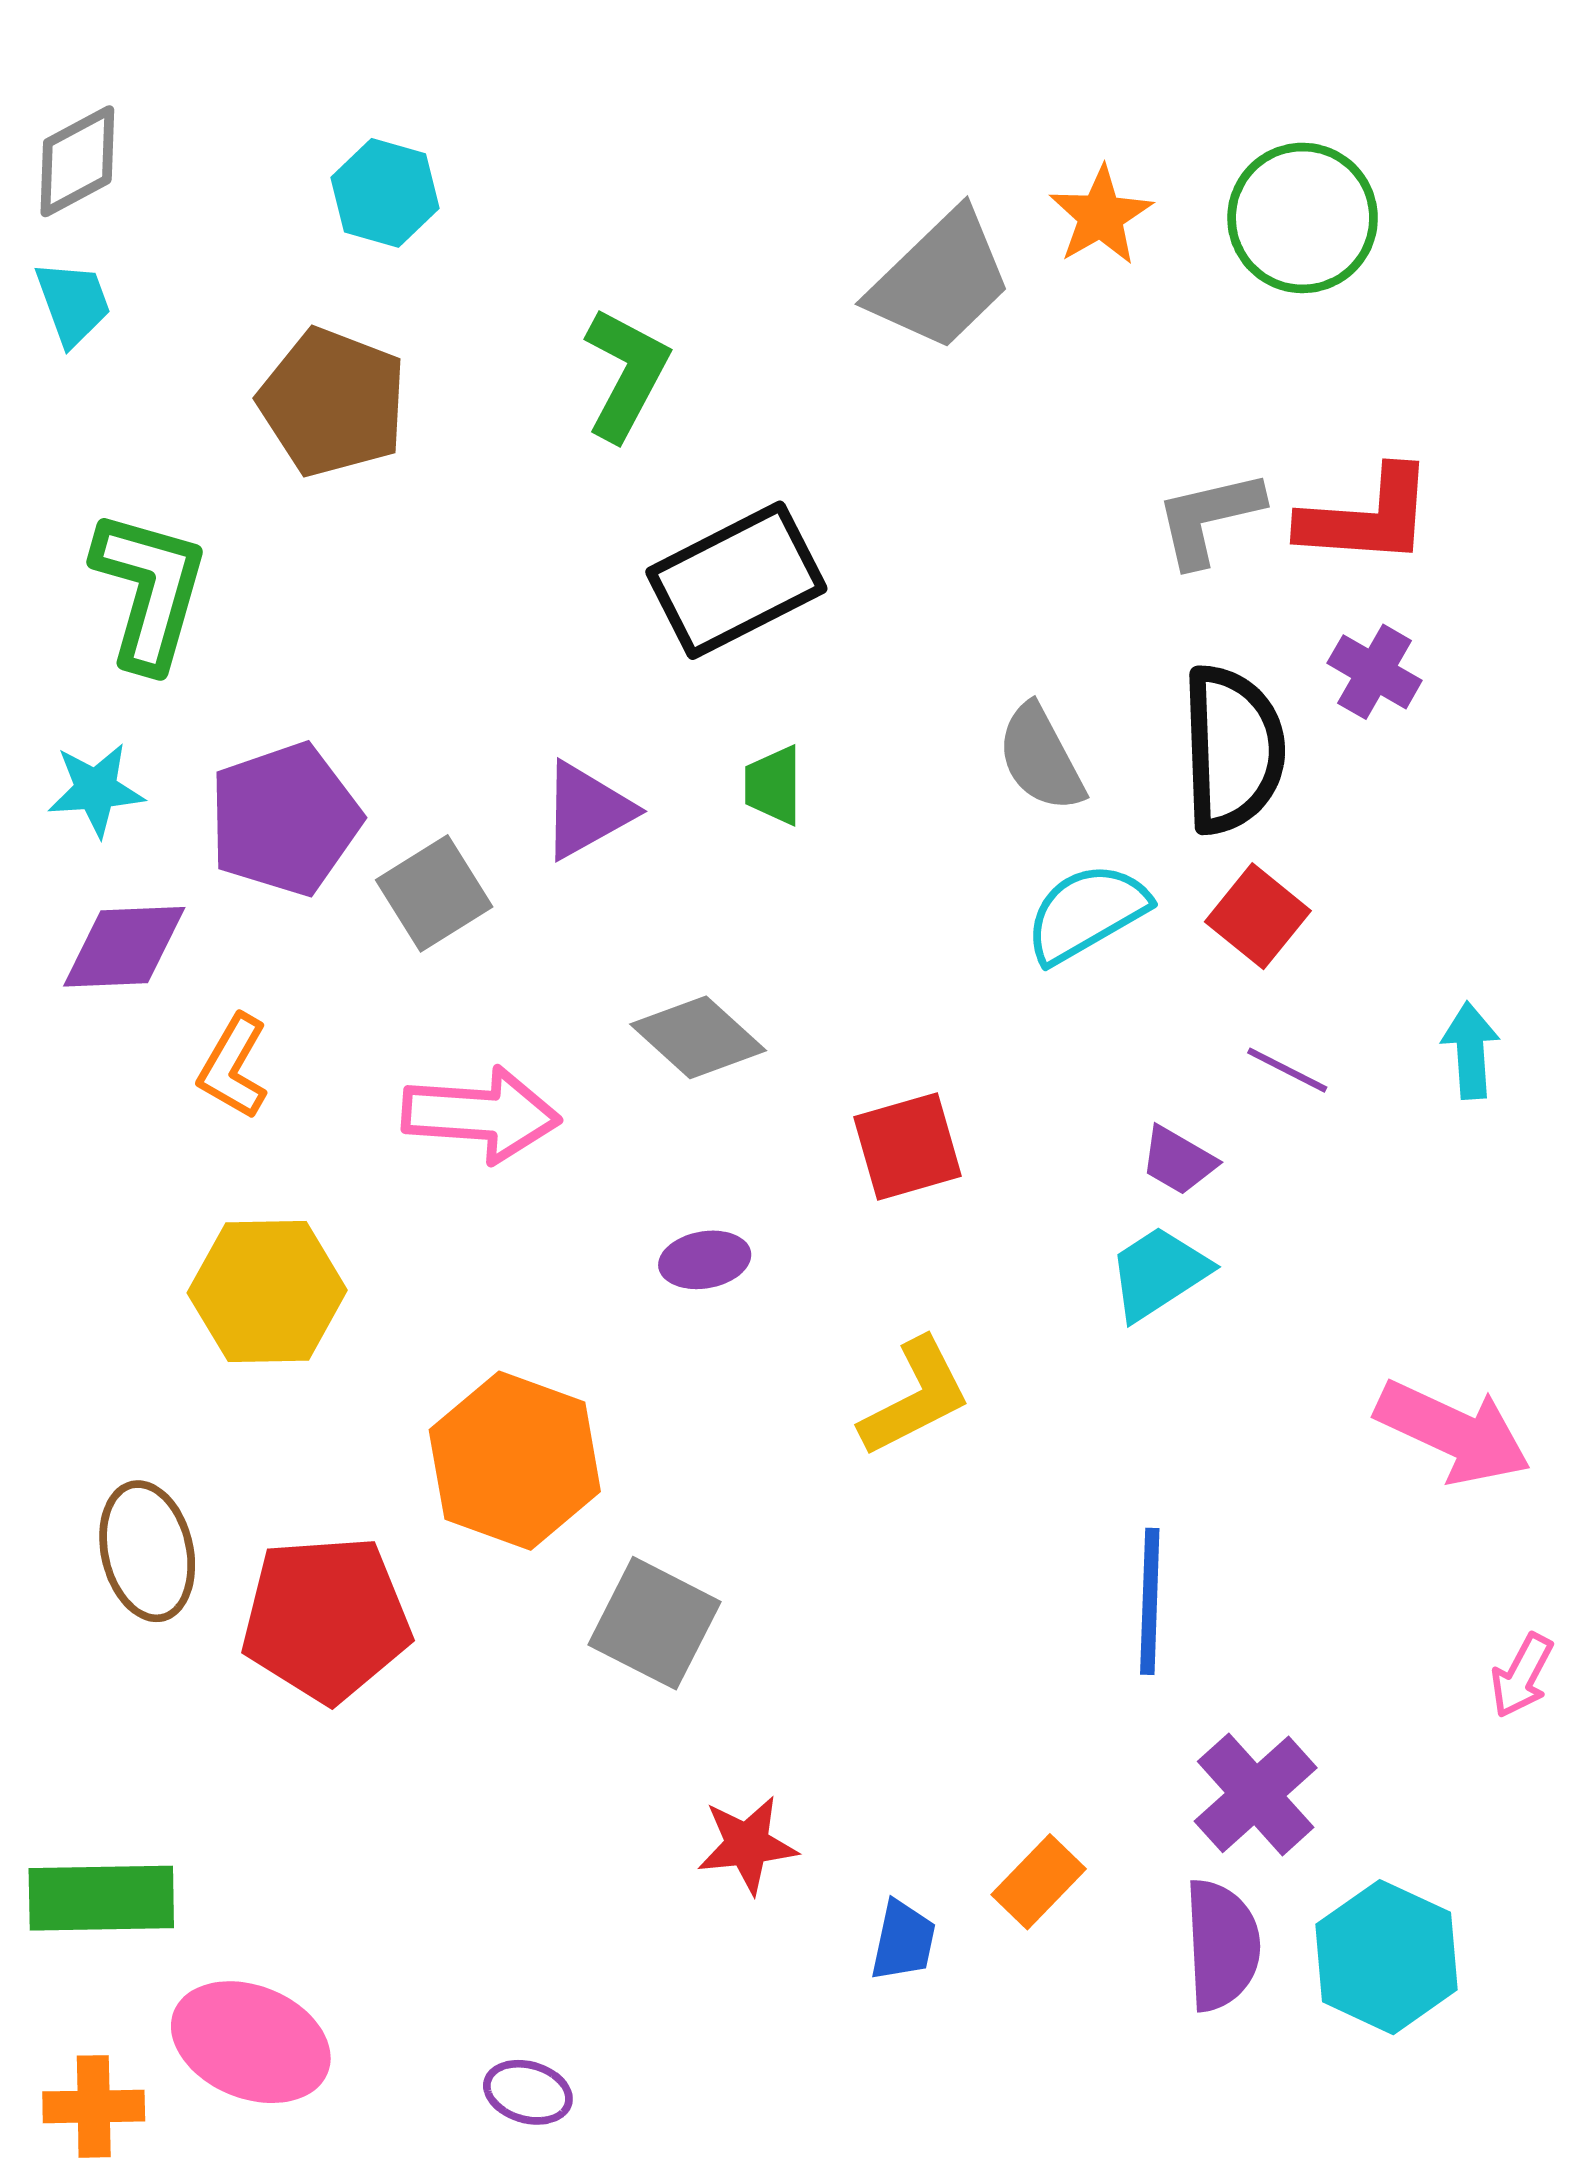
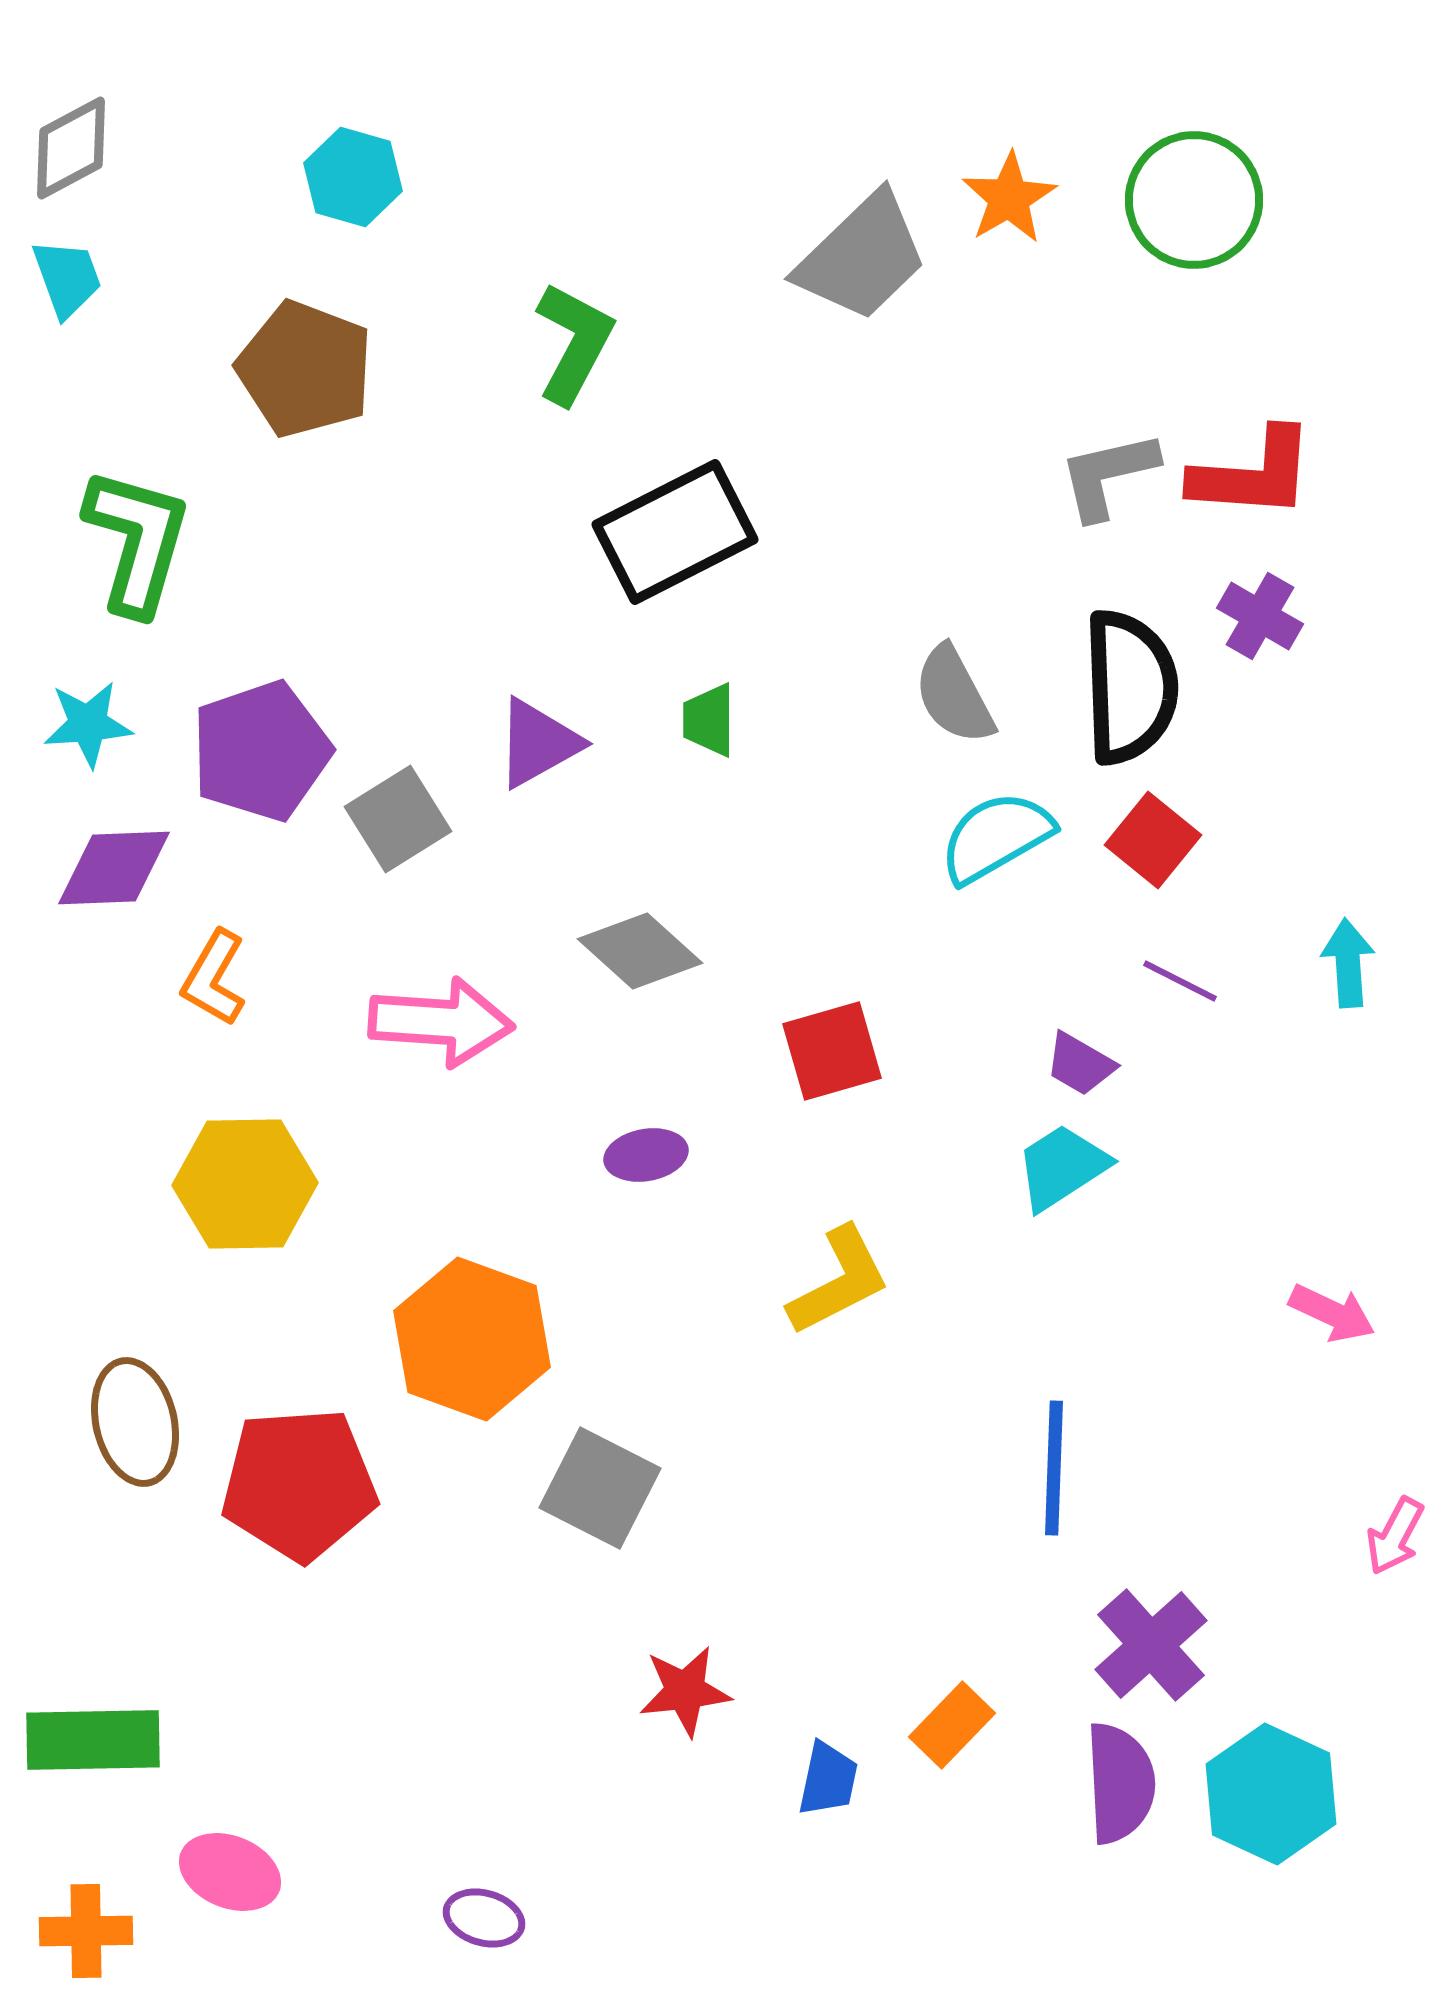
pink arrow: (1453, 1432) -> (1332, 1313), size x0.6
pink ellipse: (251, 2042) -> (230, 1872), size x0.7

